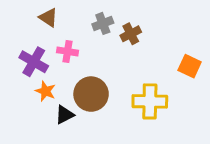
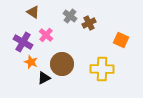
gray cross: (103, 23) -> (70, 16), turned -32
pink cross: (68, 51) -> (46, 35), turned 32
orange square: (190, 66) -> (121, 40), moved

